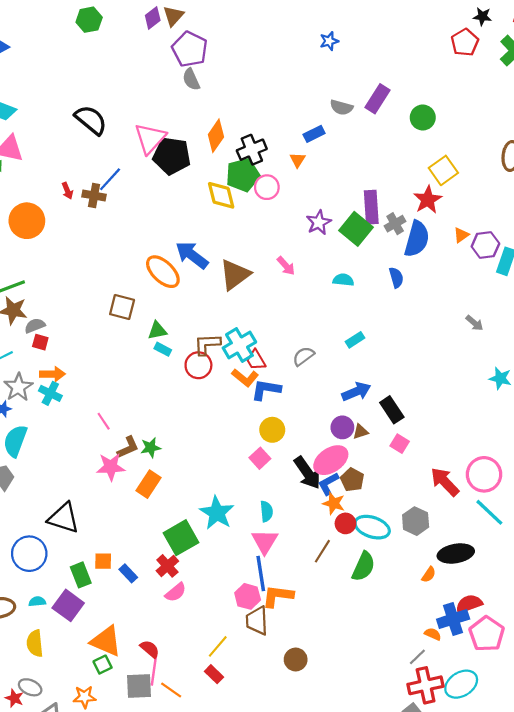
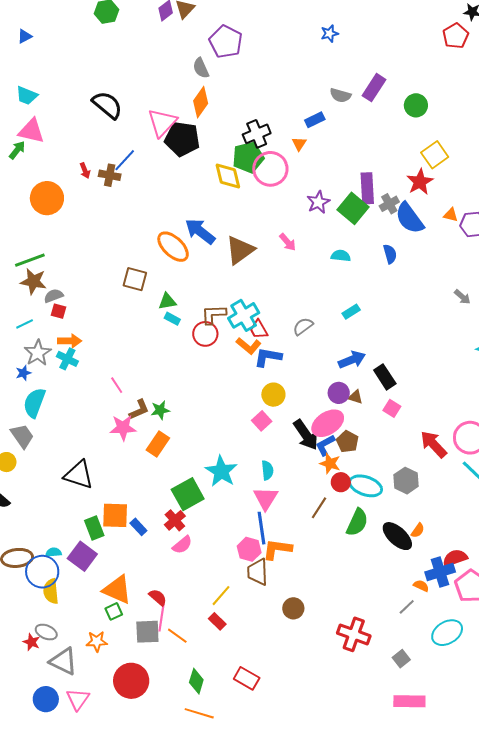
purple pentagon: (190, 49) -> (226, 42), moved
orange diamond: (216, 136) -> (201, 102), moved
pink circle: (267, 187) -> (270, 169), size x1.5
orange triangle: (461, 235) -> (451, 215), turned 49
blue semicircle: (417, 239) -> (409, 218), turned 128
brown triangle: (360, 432) -> (355, 397), turned 35
black ellipse: (456, 553) -> (397, 536), moved, turned 52
blue circle: (29, 554) -> (42, 572), moved
orange square: (103, 561) -> (115, 515), size x1.6
red cross: (426, 685) -> (354, 634), moved, turned 32

